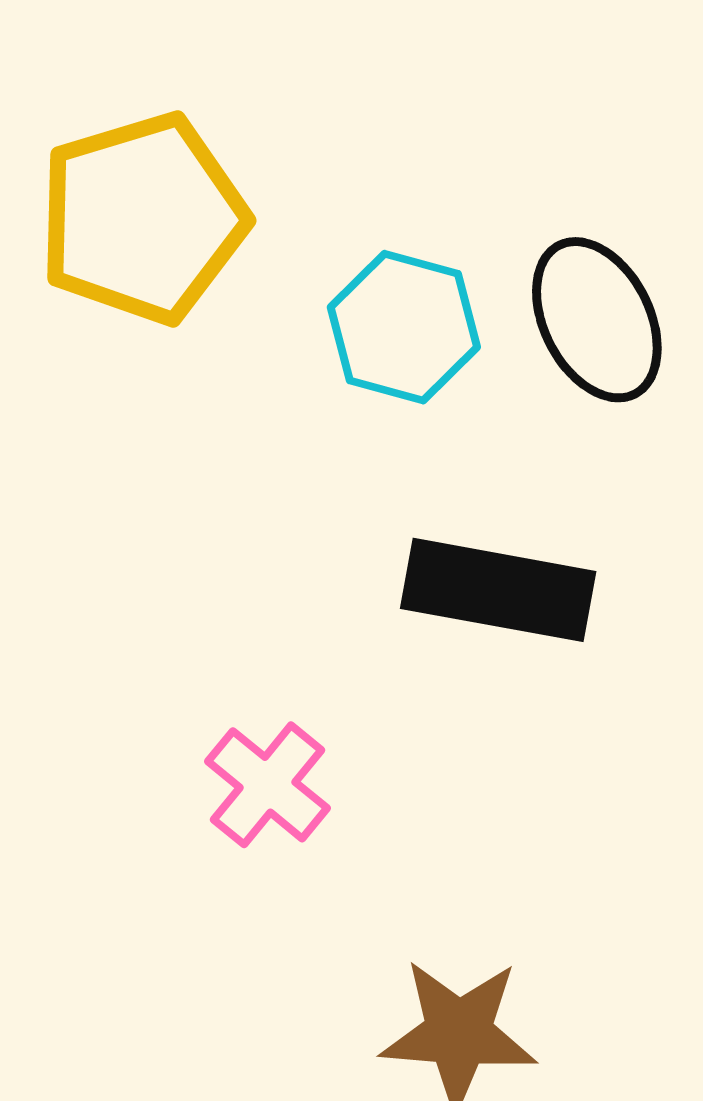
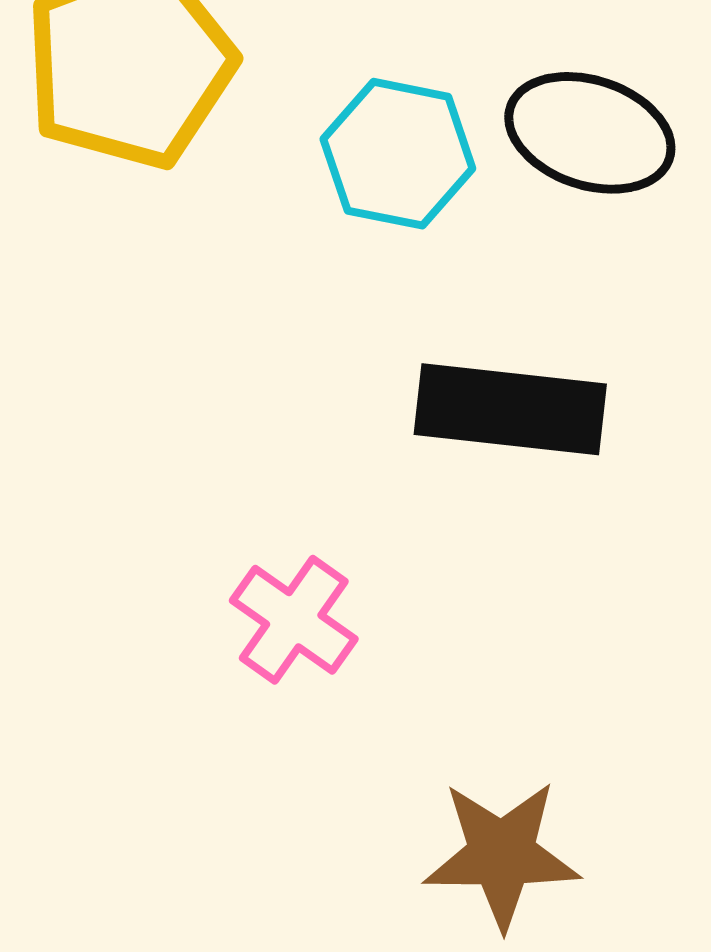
black ellipse: (597, 320) -> (590, 133), turned -41

